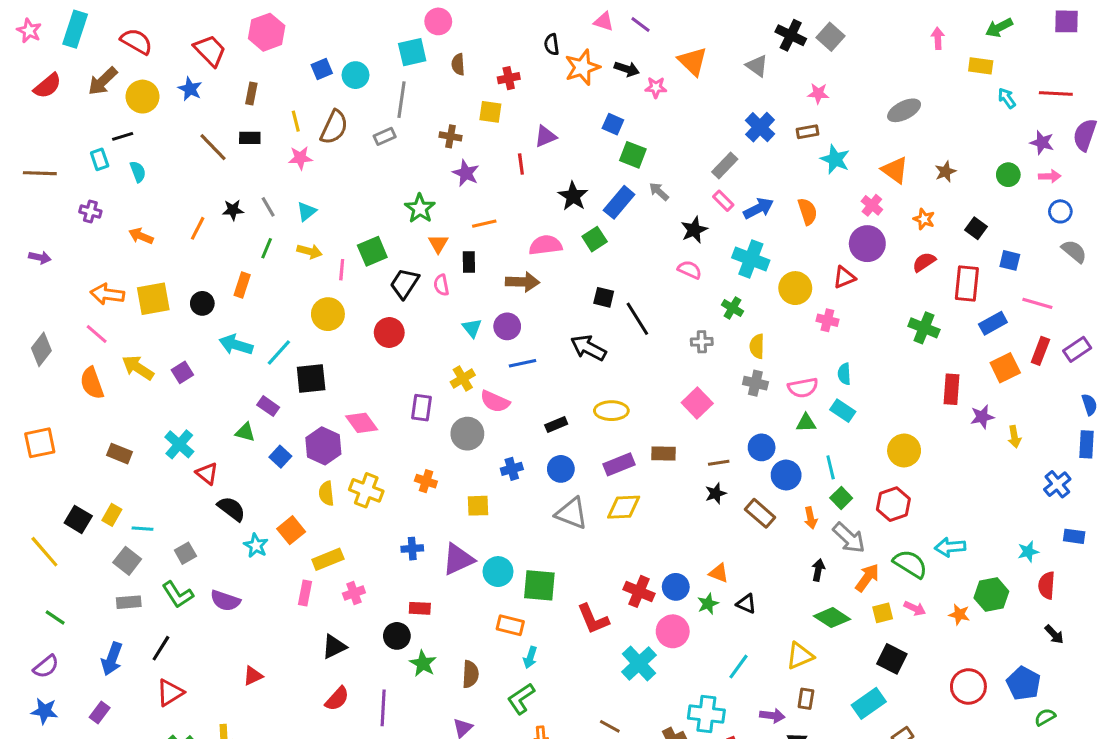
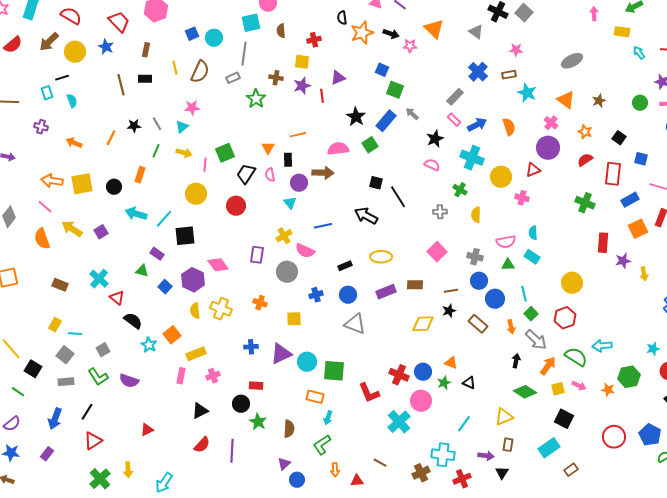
brown line: (213, 147) -> (121, 85), turned 30
pink star: (300, 158) -> (192, 108), moved
purple star: (466, 173) -> (302, 86), moved, turned 30
green star: (420, 208) -> (256, 99), moved
purple circle: (507, 326) -> (299, 183), moved
gray cross: (755, 383) -> (475, 257), moved
yellow diamond: (624, 507) -> (423, 324), moved
black square: (78, 519) -> (33, 369), moved

